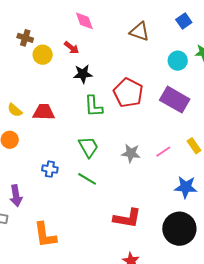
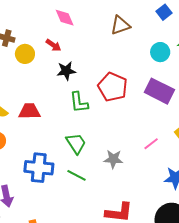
brown triangle: (139, 32) -> (120, 25), turned -35
gray star: (131, 153) -> (113, 159), moved
blue cross: (50, 169) -> (39, 168), size x1.8

